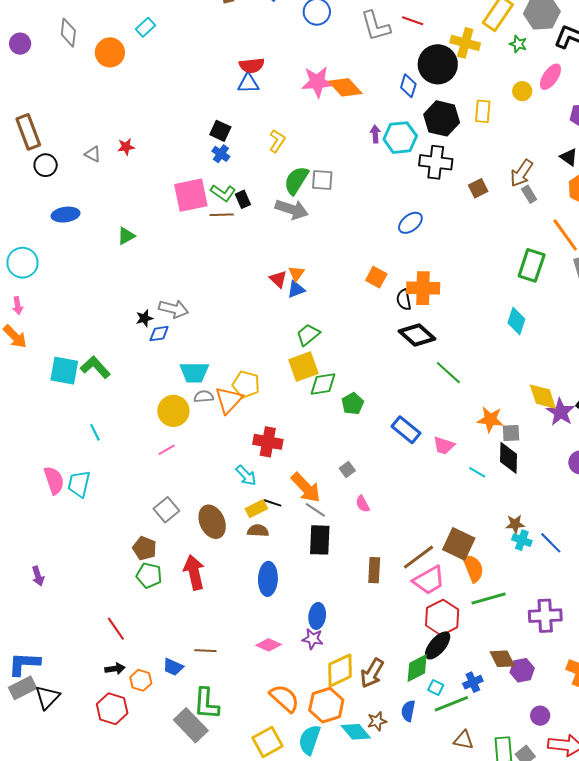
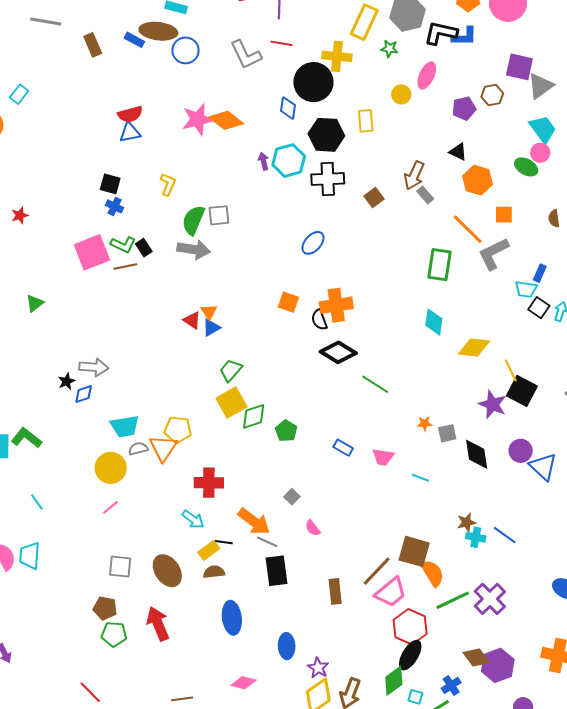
yellow diamond: (543, 397) -> (474, 347), moved, turned -56
orange star: (490, 420) -> (425, 424), size x0.6
blue rectangle: (406, 430) -> (343, 448), size x0.7
black diamond: (509, 458) -> (477, 454), moved
gray square: (166, 510) -> (120, 567), turned -35
purple cross: (545, 616) -> (490, 599), moved, turned -32
purple star: (313, 639) -> (318, 668), moved, turned 30
purple hexagon: (522, 670) -> (498, 665), size x1.4

